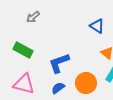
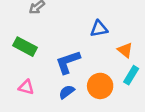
blue triangle: (97, 26) -> (99, 29), moved, turned -42
pink triangle: (24, 84) -> (26, 87), size x0.6

